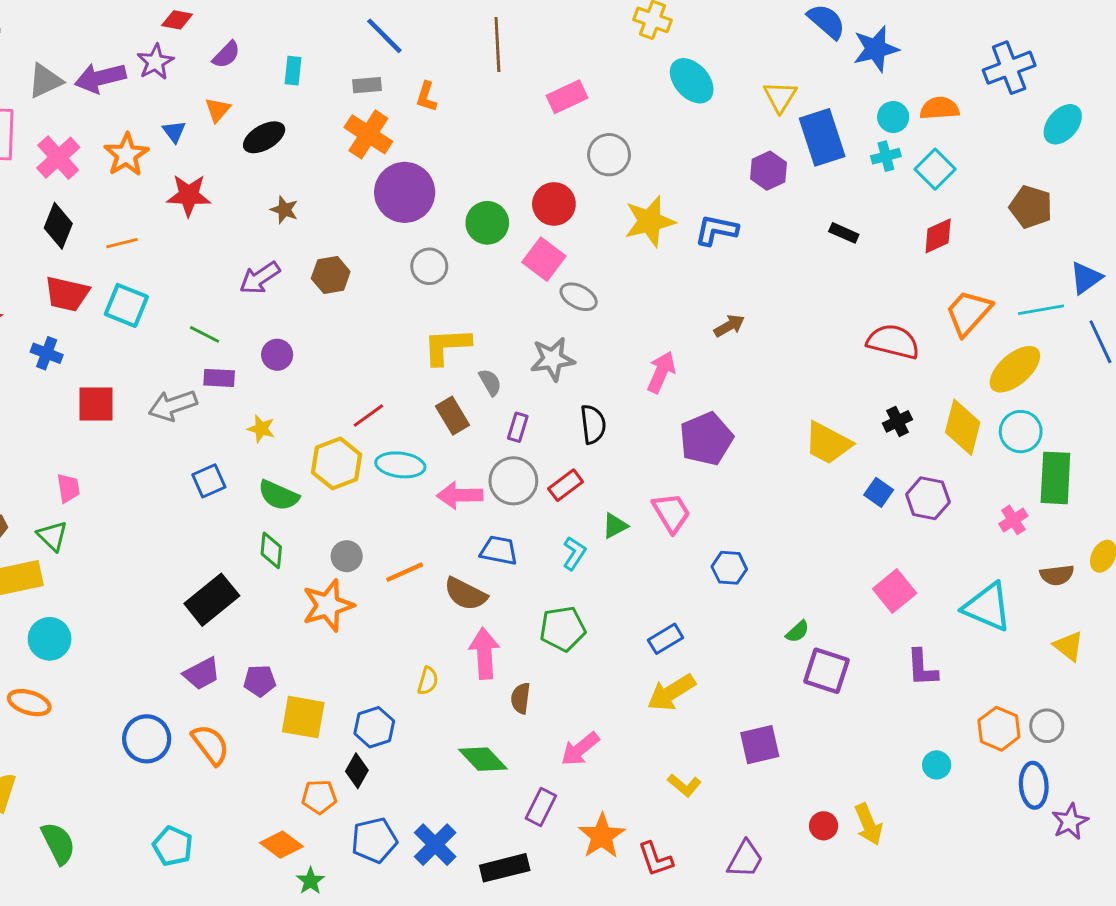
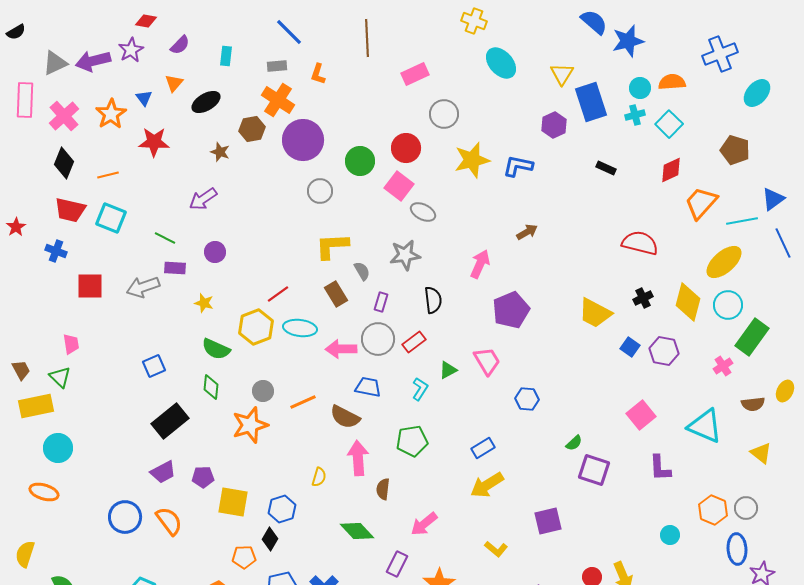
brown hexagon: (331, 275) -> (252, 129), moved
orange trapezoid: (968, 313) -> (701, 203), moved
green rectangle: (1055, 478) -> (752, 337), turned 33
blue square: (209, 481) -> (154, 366), moved

